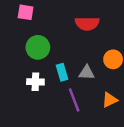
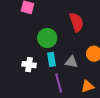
red semicircle: (87, 24) -> (76, 22), turned -114
green circle: (38, 47) -> (47, 38), moved

